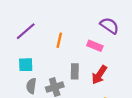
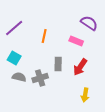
cyan square: (26, 65) -> (14, 58), turned 32
gray semicircle: (31, 86) -> (19, 77), turned 96

